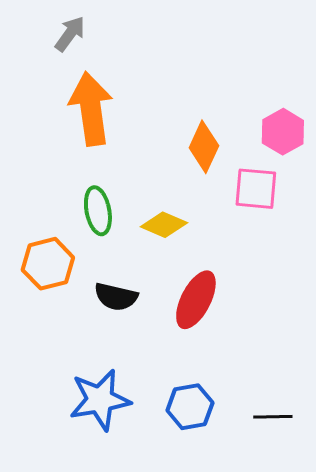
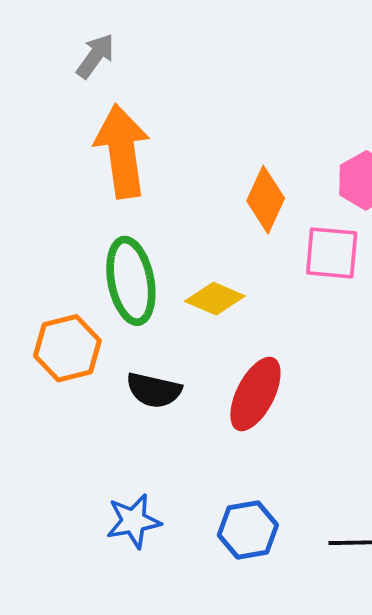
green ellipse: (98, 211) -> (131, 281), size x1.4
blue star: (100, 400) -> (133, 521), size x0.7

